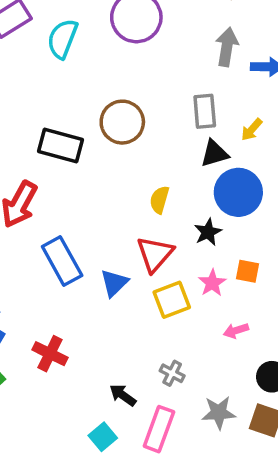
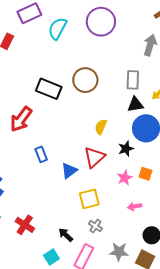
blue rectangle: (62, 261) -> (41, 154), size x0.6
yellow square: (172, 300) -> (89, 199), moved
red cross: (50, 354) -> (25, 225), moved

